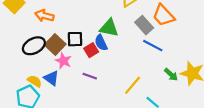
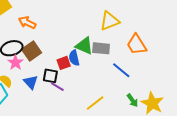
gray rectangle: (144, 25) -> (101, 48), moved, turned -54
black square: (75, 39) -> (50, 76), moved
pink star: (63, 61) -> (15, 63), moved
blue triangle: (51, 78) -> (31, 82), moved

